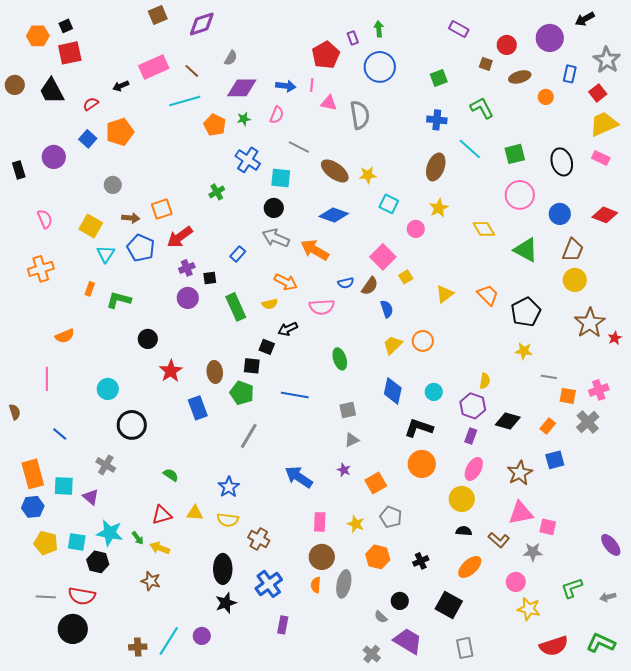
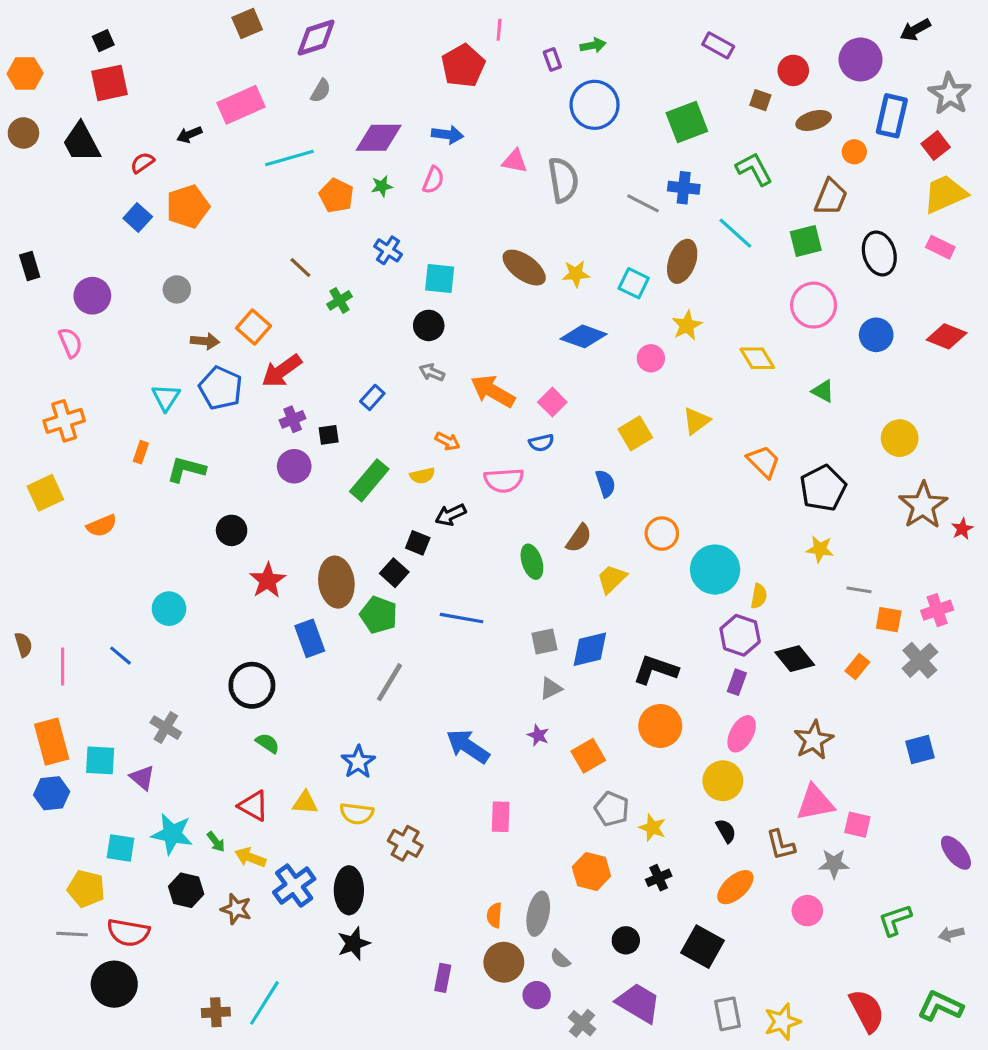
green arrow: (379, 29) -> (593, 45), turned 84
orange hexagon: (38, 36) -> (25, 74), moved
red pentagon: (326, 55) -> (463, 66), moved
gray semicircle: (231, 58) -> (321, 91), moved
brown line: (192, 71) -> (300, 268), moved
blue rectangle: (570, 74) -> (892, 116), size x1.5
green square: (439, 78) -> (687, 122), size x1.5
pink line: (312, 85) -> (499, 30), moved
gray line: (299, 147) -> (643, 203), moved
purple circle: (54, 157) -> (92, 296), moved
blue cross: (248, 160) -> (388, 250), size x0.7
cyan square: (389, 204) -> (634, 283), moved
orange square: (162, 209) -> (253, 327), turned -30
blue diamond: (334, 215) -> (584, 336), moved
yellow square: (91, 226) -> (45, 493), moved, turned 35
gray arrow: (276, 238) -> (432, 372), size x0.6
green triangle: (526, 250) -> (823, 391), size x0.6
brown trapezoid: (573, 250) -> (831, 197), moved
pink square: (383, 257) -> (552, 402), moved, size x0.7
yellow square: (406, 277) -> (635, 433), size x1.5
orange arrow: (286, 282) -> (447, 441), size x0.7
brown semicircle: (370, 286) -> (579, 538), moved
yellow triangle: (445, 294) -> (696, 421), moved
green rectangle: (236, 307) -> (369, 480), turned 64
yellow trapezoid: (393, 345) -> (612, 579), moved
black square: (252, 366) -> (394, 573), turned 36
brown ellipse: (215, 372) -> (336, 582), size x1.4
pink line: (47, 379) -> (63, 667), moved
blue diamond: (393, 391) -> (590, 649), moved, turned 64
cyan circle: (434, 392) -> (715, 570), moved, size x1.8
black diamond: (508, 421) -> (795, 659), turned 35
black circle: (132, 425) -> (252, 685), moved
blue line: (60, 434) -> (120, 656), moved
blue square: (555, 460) -> (920, 749), moved
red triangle: (162, 515) -> (253, 806), turned 45
yellow star: (356, 524) -> (652, 828), moved
black semicircle: (464, 531) -> (726, 831), turned 56
brown L-shape: (499, 540) -> (781, 845), turned 35
yellow pentagon: (46, 543) -> (86, 889), moved
brown circle: (322, 557) -> (504, 962), moved
black hexagon: (98, 562) -> (186, 890), moved
blue cross: (269, 584) -> (294, 886), moved
yellow star: (529, 609) -> (782, 1022), moved, turned -30
gray semicircle: (381, 617) -> (560, 959), moved
purple circle: (202, 636) -> (537, 995), moved
red semicircle: (554, 646) -> (867, 1011), turned -100

